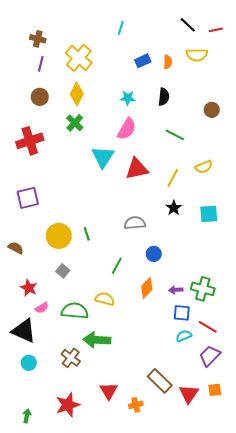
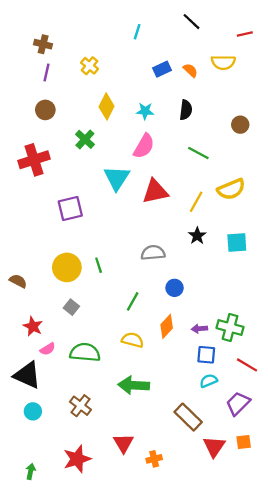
black line: (188, 25) -> (192, 22), moved
yellow cross: (79, 58) -> (90, 66), size x0.6
orange semicircle: (168, 62) -> (190, 70), turned -48
yellow diamond: (77, 94) -> (107, 107), moved
yellow semicircle: (204, 167) -> (231, 189), size x1.4
purple square: (28, 198) -> (70, 209), moved
yellow semicircle: (105, 299) -> (133, 340), moved
red line: (208, 327) -> (247, 365), moved
green arrow: (97, 340) -> (134, 385), moved
brown rectangle: (160, 381) -> (188, 417), moved

